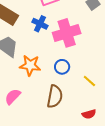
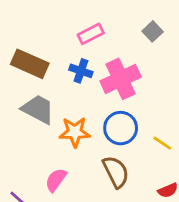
blue circle: (62, 67) -> (121, 128), size x1.5
brown semicircle: (55, 97) -> (116, 172), turned -30

